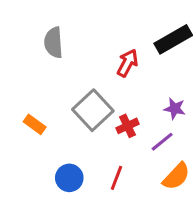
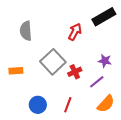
gray semicircle: (54, 43) -> (26, 31), moved
orange rectangle: (35, 124) -> (16, 71), turned -40

